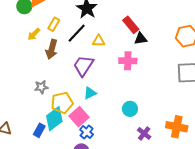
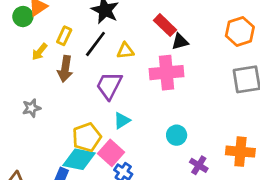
pink cross: (128, 61) -> (167, 73), size x1.4
gray star: (41, 87) -> (31, 108), moved
cyan diamond: (54, 119) -> (79, 159), turned 55

